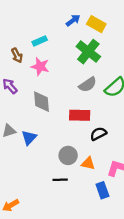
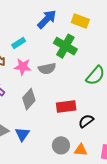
blue arrow: (73, 20) -> (47, 19), size x1.5
yellow rectangle: (96, 24) -> (80, 21), moved
gray semicircle: (88, 85) -> (47, 69), moved, turned 30
gray diamond: (42, 102) -> (29, 99), turned 55

